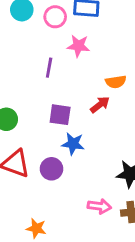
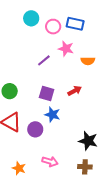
purple line: (49, 68) -> (44, 60), turned 32
orange semicircle: (116, 82) -> (88, 61), moved
pink arrow: (99, 206) -> (50, 161), moved

